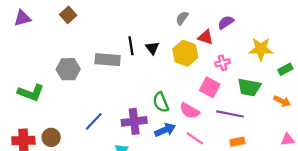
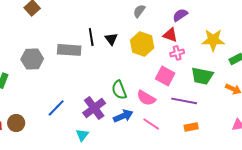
red triangle: (206, 37) -> (170, 35), moved
purple cross: (134, 121) -> (94, 108), turned -30

